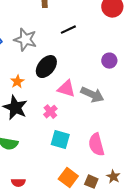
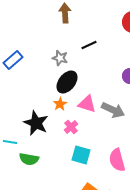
gray star: (25, 40) -> (60, 58), moved, size x0.7
orange star: (17, 82) -> (60, 104), moved

